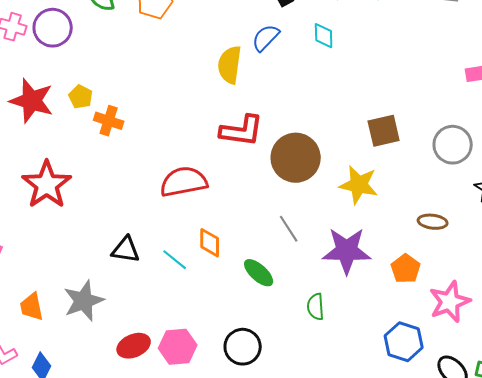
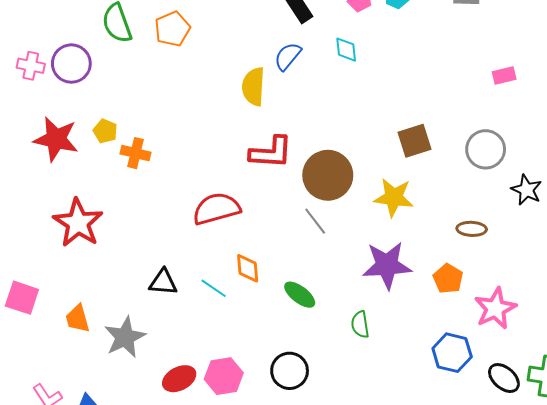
gray line: (289, 229) -> (315, 221), moved
orange trapezoid: (32, 307) -> (78, 319), moved

